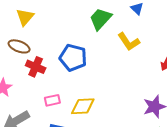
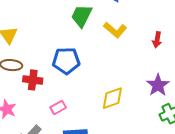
yellow diamond: (83, 106) -> (112, 98), moved

